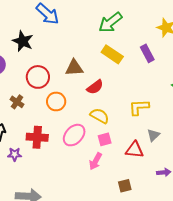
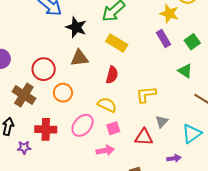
black star: (23, 41) -> (76, 27), moved
purple rectangle: (147, 53) -> (164, 39), moved
red semicircle: (95, 87) -> (112, 75), moved, turned -36
brown cross: (17, 102) -> (24, 95), size x1.6
pink arrow: (95, 161) -> (105, 150), turned -126

